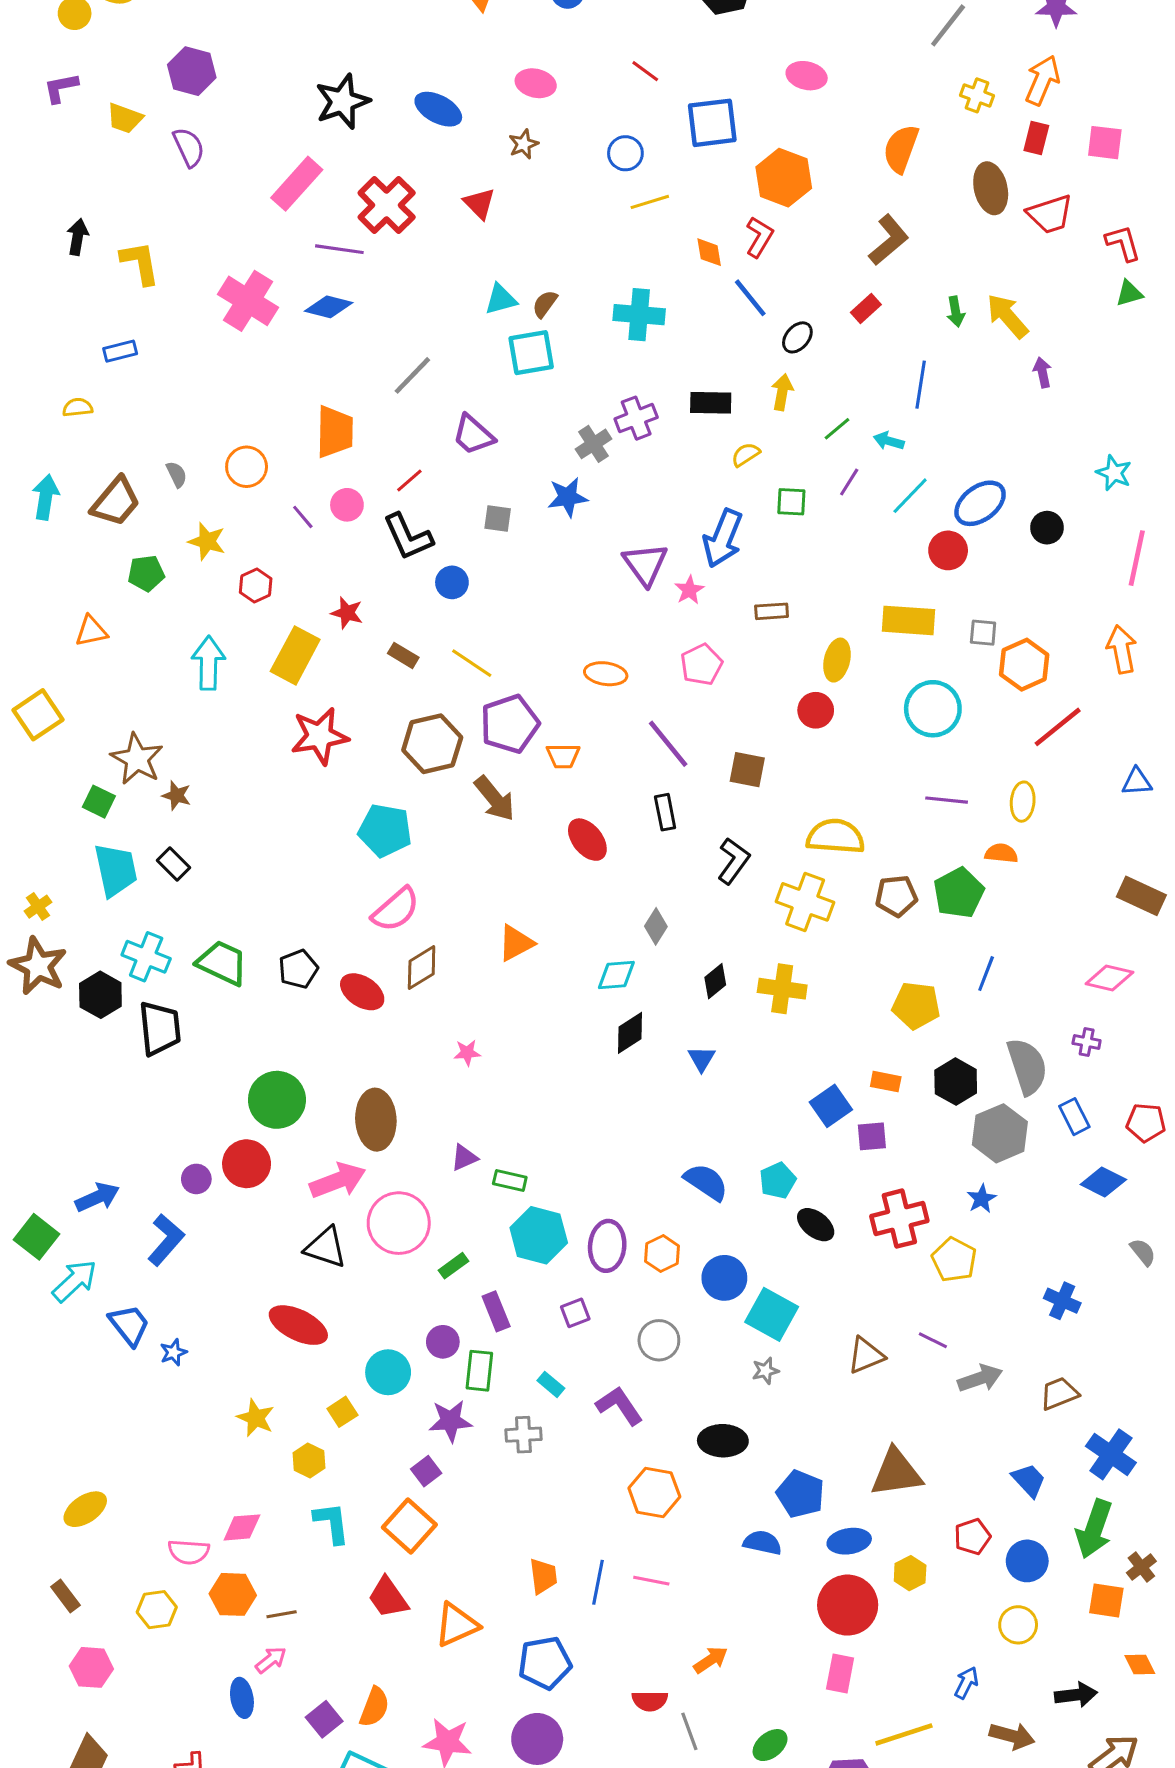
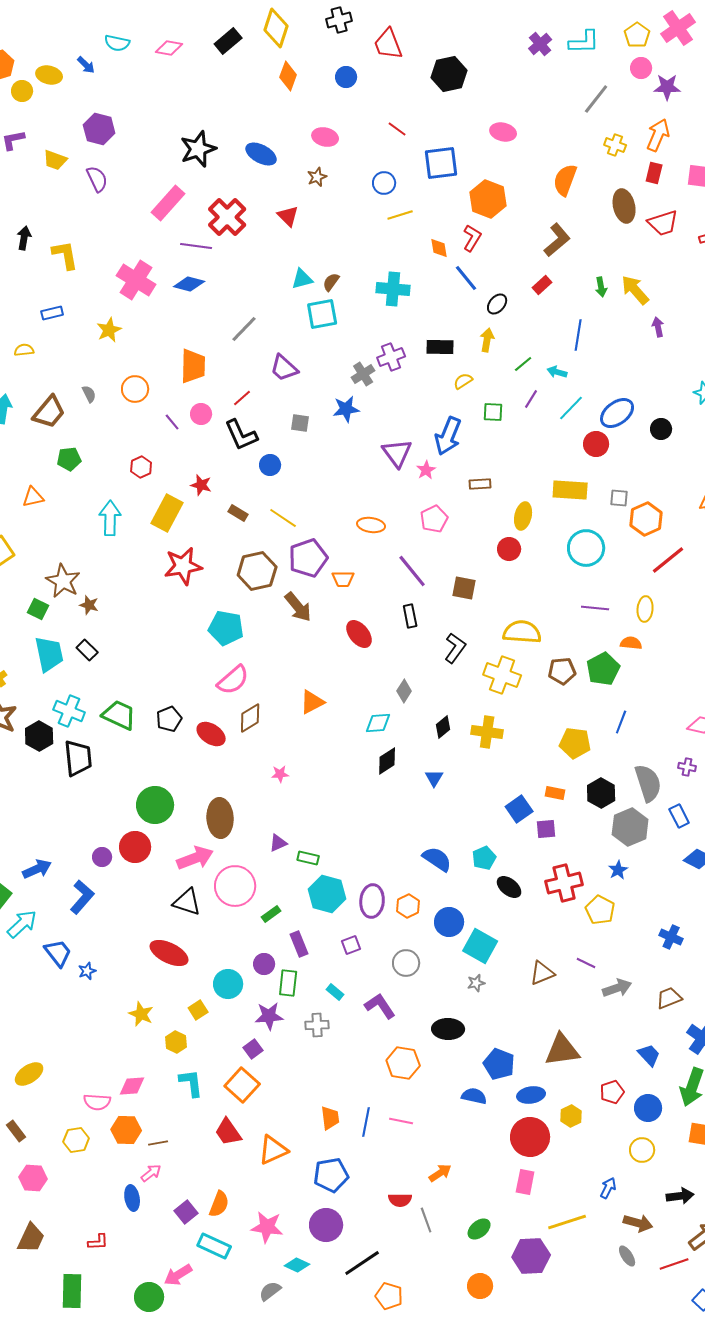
yellow star: (207, 541) -> (109, 330), moved, turned 30

